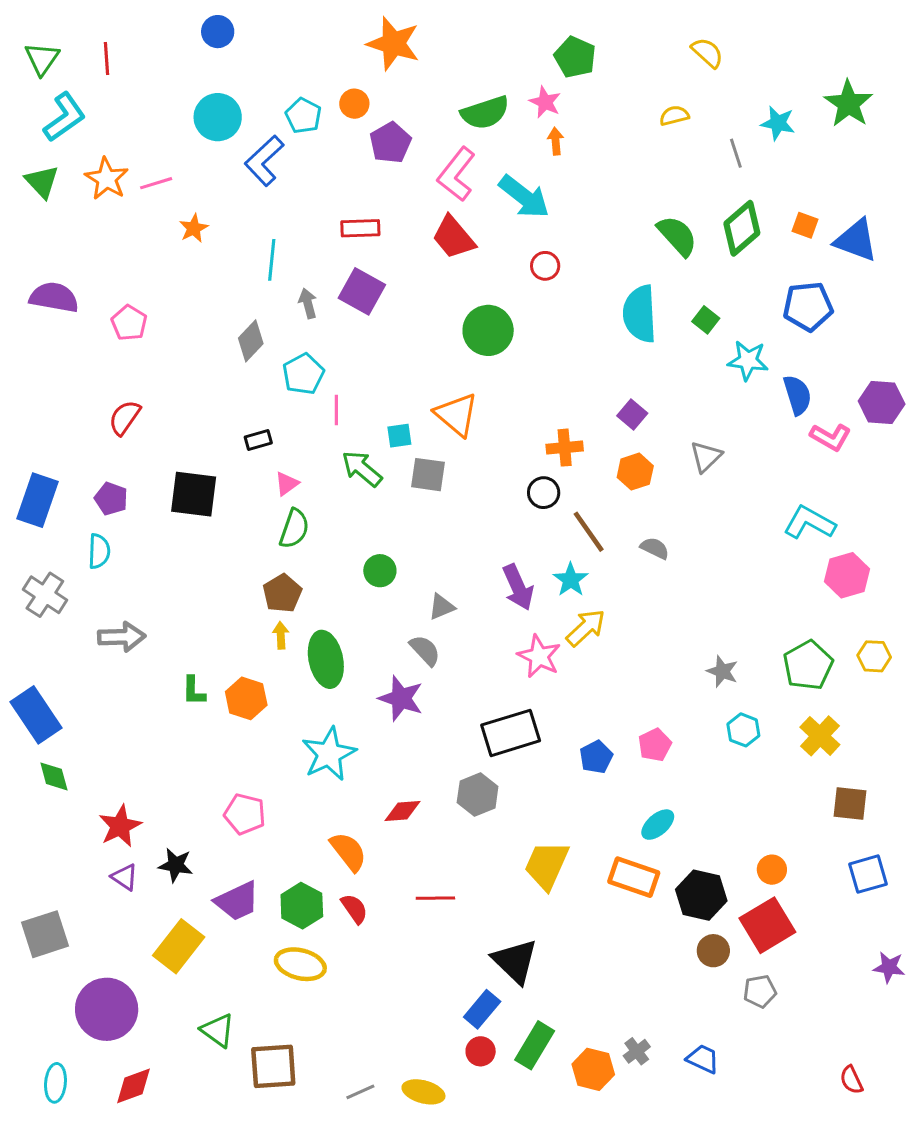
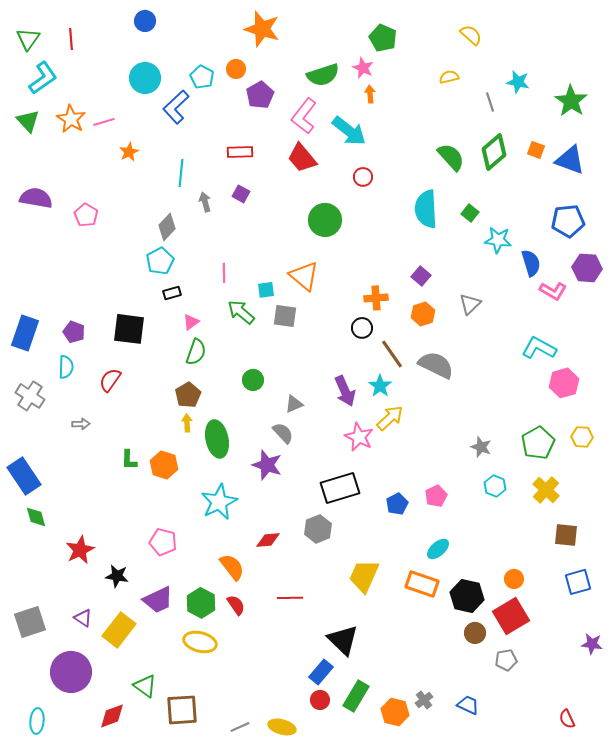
green star: (848, 104) -> (571, 101), moved
purple square: (362, 291) -> (241, 194), size x0.6
blue pentagon: (808, 306) -> (568, 221), moved
cyan pentagon: (303, 374) -> (160, 261), moved
red semicircle: (125, 418) -> (110, 380), moved
gray semicircle: (655, 548) -> (436, 365), size x1.8
gray arrow: (122, 637) -> (81, 424), size x0.6
purple triangle: (125, 877) -> (83, 618), moved
red diamond: (134, 1086) -> (112, 716), moved

